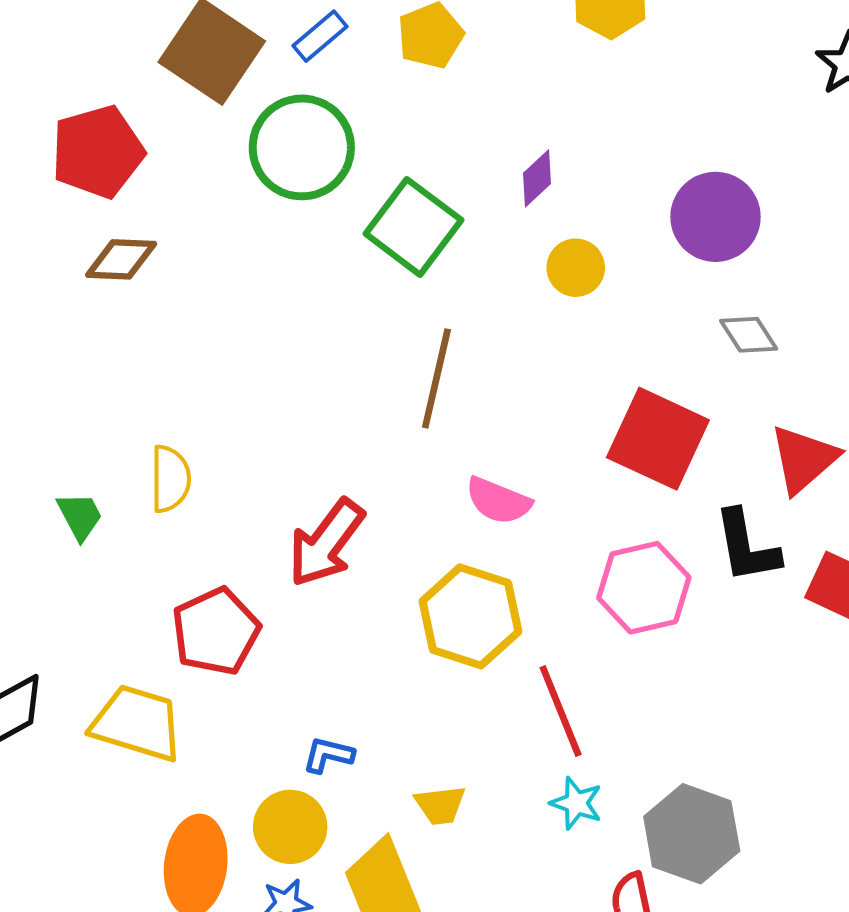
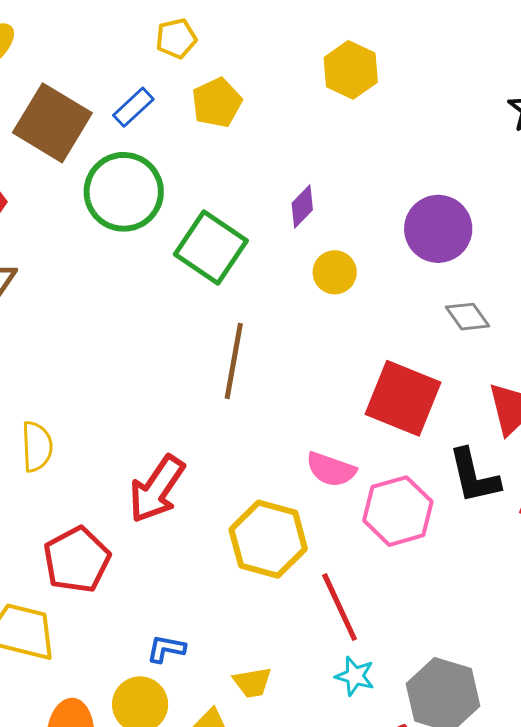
pink semicircle: (498, 501) -> (331, 469), moved

